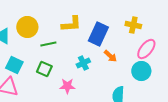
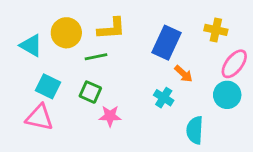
yellow L-shape: (71, 24) -> (111, 29), moved
cyan cross: (83, 63) -> (164, 98), moved, turned -32
pink star: (67, 86) -> (110, 116), moved

